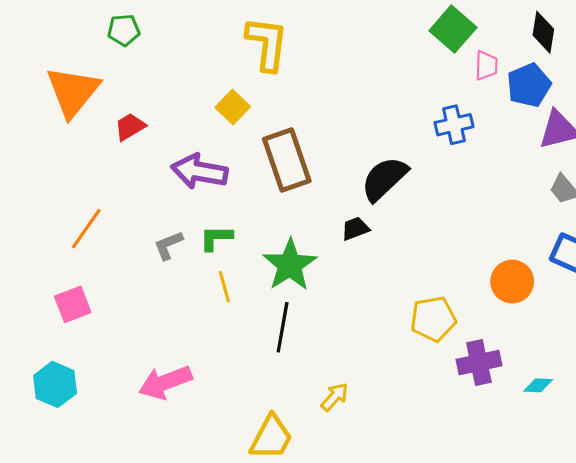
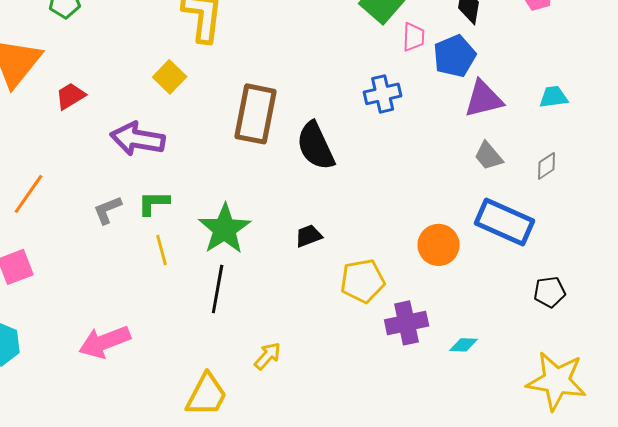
brown rectangle: (287, 160) -> (256, 114), moved, turned 30
black semicircle: (384, 179) -> (316, 146), turned -72
black trapezoid: (355, 229) -> (309, 236), moved

